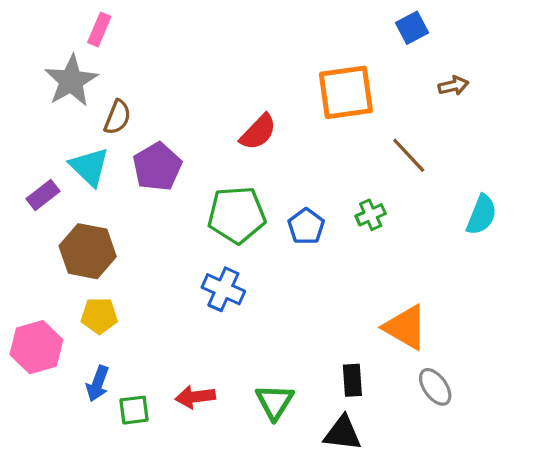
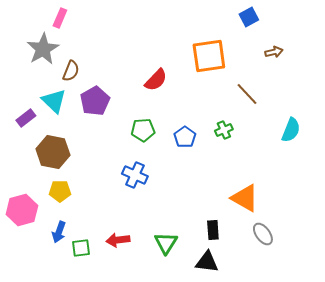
green pentagon: (237, 215) -> (143, 130), size x0.7

